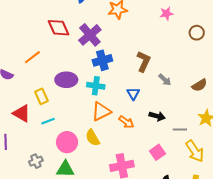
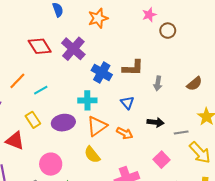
brown circle: (197, 33) -> (168, 31), moved
blue cross: (102, 60) -> (102, 73), moved, turned -36
brown L-shape: (144, 61) -> (133, 68), turned 75
purple ellipse: (66, 80) -> (63, 123), moved
gray arrow: (165, 80) -> (158, 83), turned 64
cyan line: (48, 121) -> (41, 90), moved
pink circle: (67, 142) -> (51, 164), moved

